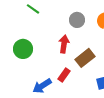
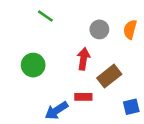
red rectangle: (64, 75) -> (83, 97), turned 56

